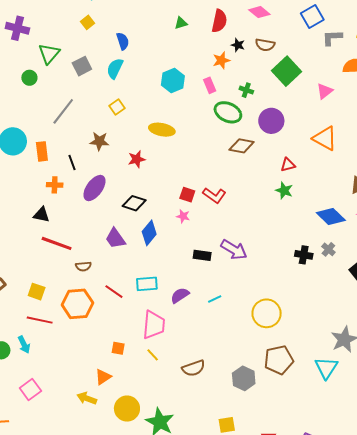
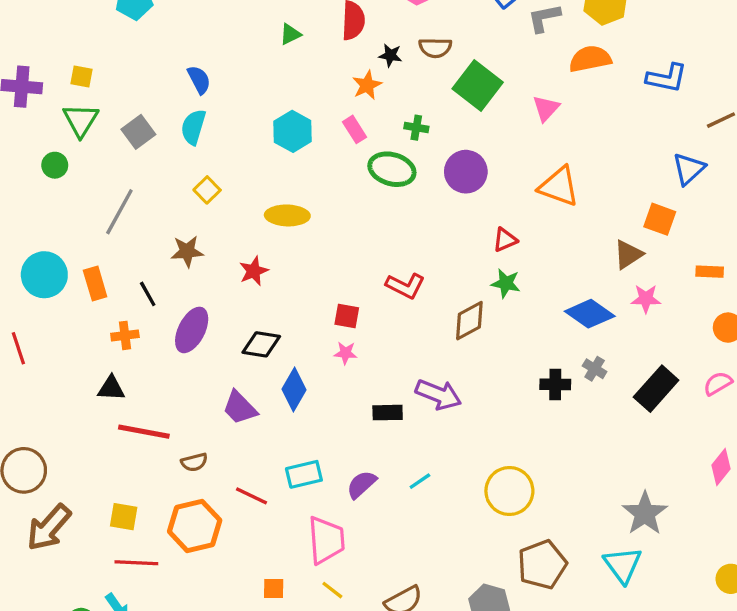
yellow square: (87, 22) -> (81, 76), moved, turned -32
brown diamond: (242, 146) -> (469, 321), moved, turned -30
red L-shape: (214, 195) -> (405, 286), moved

